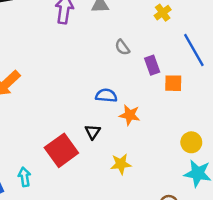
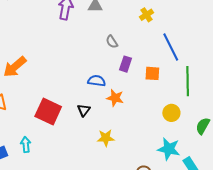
purple rectangle: (152, 65) -> (126, 64), moved, turned 35
yellow circle: (191, 142) -> (171, 113), moved
red square: (61, 150) -> (48, 112), moved, turned -32

